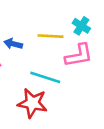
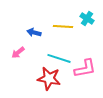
pink L-shape: (79, 55) -> (85, 68), moved

